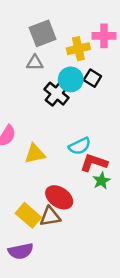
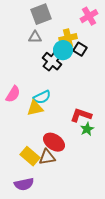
pink cross: (104, 36) -> (89, 16), turned -30
yellow cross: (78, 49) -> (68, 38), moved
cyan semicircle: (80, 146) -> (42, 97), moved

